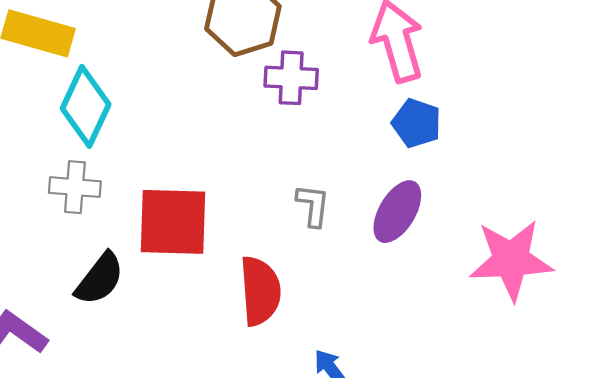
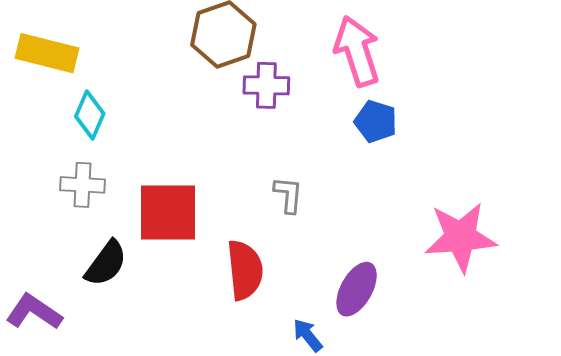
cyan diamond: (86, 106) -> (90, 115), size x0.7
purple ellipse: (397, 212) -> (357, 289), moved

